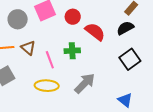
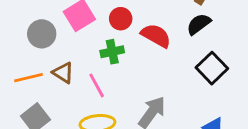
green cross: (72, 51) -> (112, 52), moved

